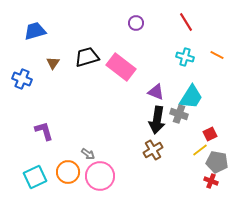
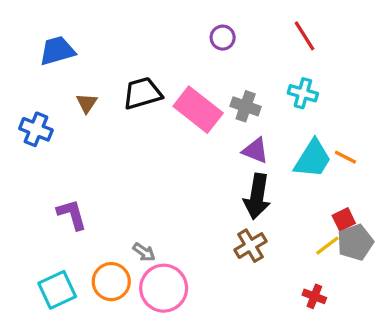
orange line: (217, 55) -> (345, 157), moved
gray cross: (179, 114) -> (246, 106), moved
gray pentagon: (217, 162) -> (355, 242), moved, turned -30
red cross: (211, 181) -> (314, 296), moved

